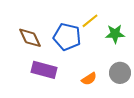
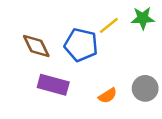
green star: (115, 34) -> (143, 18), moved

